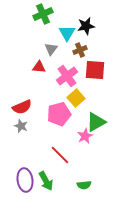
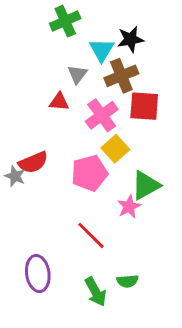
brown cross: (80, 50) -> (121, 76), size x1.5
gray star: (21, 126) -> (15, 176), moved
green arrow: (46, 181) -> (96, 292), moved

